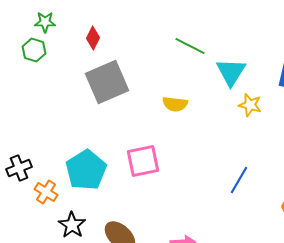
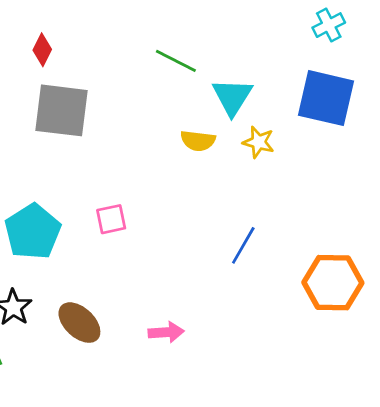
gray square: (107, 82) -> (62, 110), turned 30
yellow semicircle: (175, 104) -> (198, 141), moved
pink square: (143, 161) -> (111, 219), size x0.7

